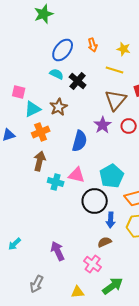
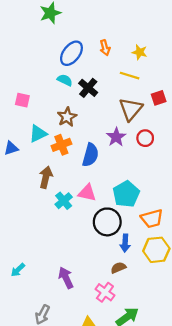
cyan triangle: (33, 109) -> (38, 134), moved
orange cross: (41, 132) -> (61, 145), moved
cyan cross: (56, 182) -> (64, 201), turned 35

